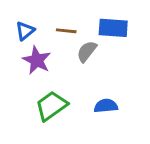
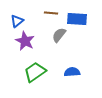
brown line: (66, 31) -> (51, 13), moved

